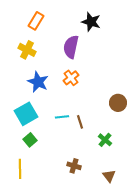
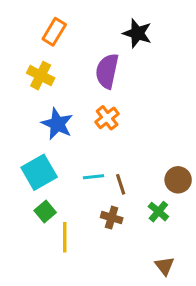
brown circle: (118, 103) -> (178, 180), moved
brown cross: (74, 166) -> (112, 218), moved
yellow line: (20, 169) -> (65, 237), moved

